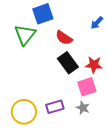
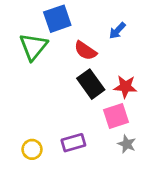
blue arrow: (97, 23) -> (117, 31), moved
gray star: (83, 108) -> (127, 144), moved
yellow circle: (24, 112) -> (32, 149), size x0.6

